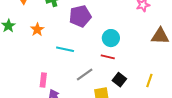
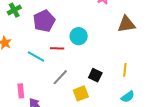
cyan line: (65, 49) -> (36, 56), turned 30
red line: (108, 57) -> (57, 48), moved

